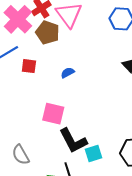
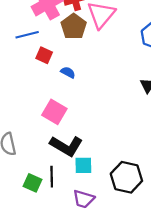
blue semicircle: (68, 73) -> (68, 72), moved, turned 40
black L-shape: (73, 141) -> (66, 146), turned -48

